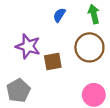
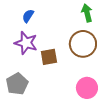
blue semicircle: (59, 15) -> (28, 16), moved

